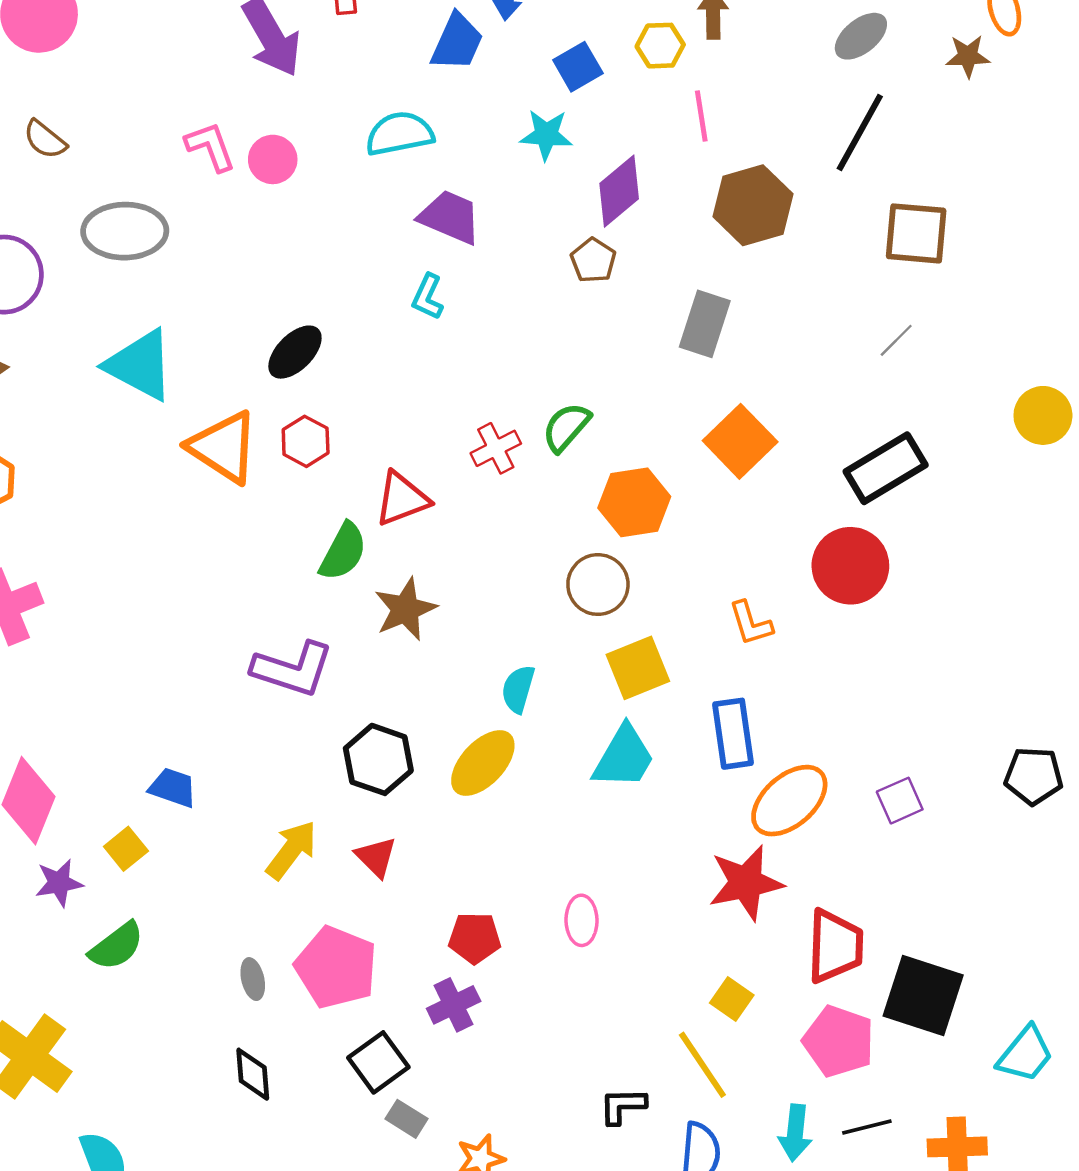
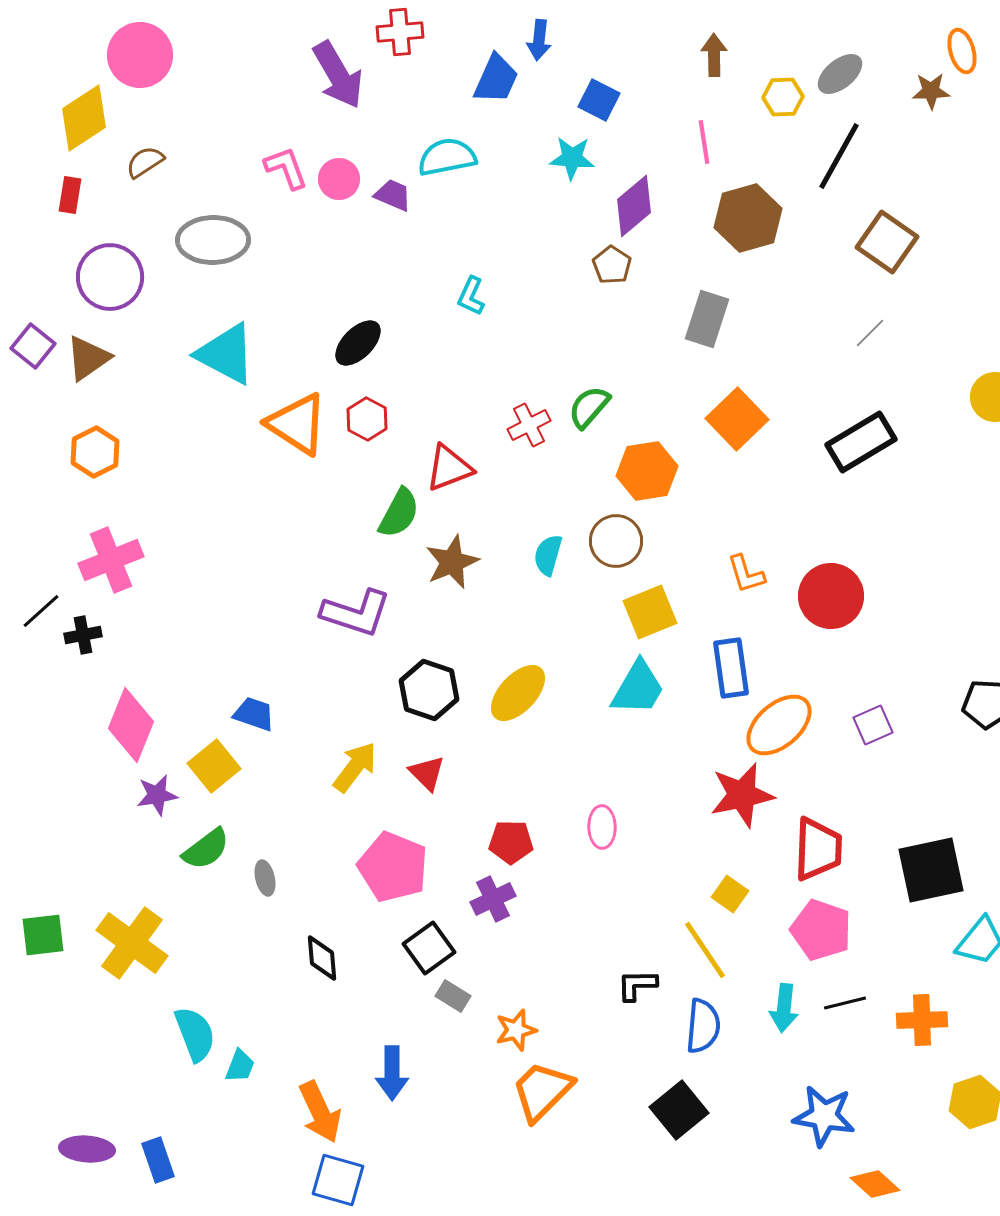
yellow hexagon: (660, 46) -> (783, 97), moved
blue square: (578, 67) -> (599, 100), turned -33
brown semicircle: (45, 140) -> (145, 162), turned 108
purple trapezoid: (450, 217) -> (393, 195), moved, size x0.7
brown square: (916, 233) -> (887, 242), turned 30
red circle: (850, 566) -> (831, 596), moved
cyan semicircle: (518, 689) -> (548, 555), moved
yellow square: (126, 849) -> (214, 766), size x1.4
gray ellipse: (253, 979) -> (265, 878), moved
black square: (923, 995) -> (931, 870), moved, turned -30

